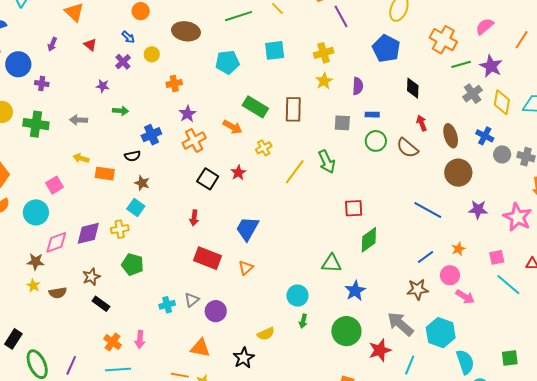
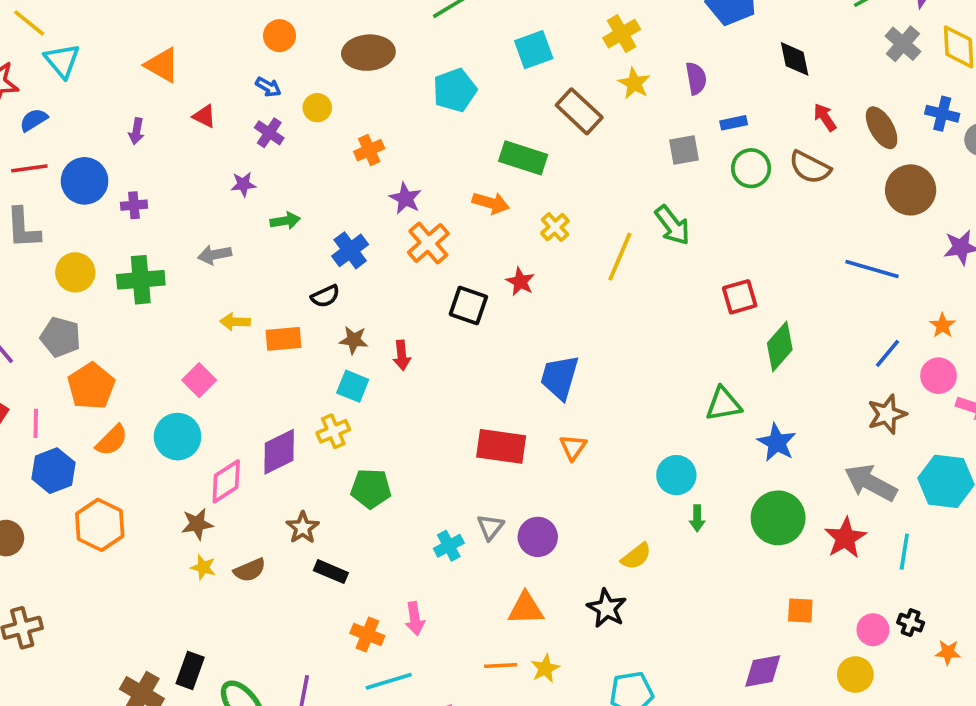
brown rectangle: (293, 109) -> (579, 111), moved, turned -35
red arrow: (194, 218) -> (402, 355), moved

